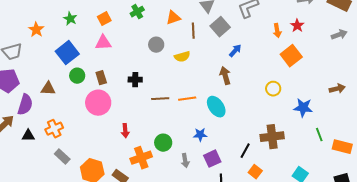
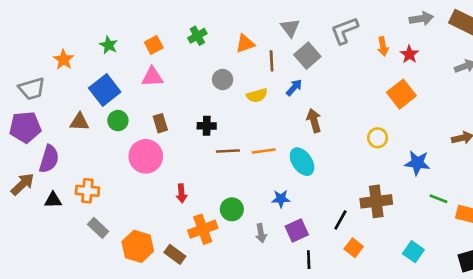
orange arrow: (277, 31) -> (383, 46), moved
blue arrow: (235, 51) -> (294, 87), moved
brown rectangle: (101, 78) -> (160, 123), moved
black cross: (135, 80) -> (207, 126), moved
brown triangle: (48, 89) -> (79, 122), moved
orange cross: (54, 129) -> (87, 191), turned 30
green line: (319, 135) -> (439, 199), turned -48

